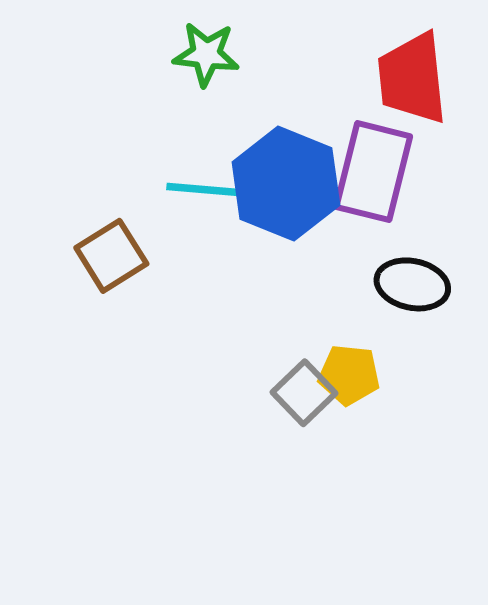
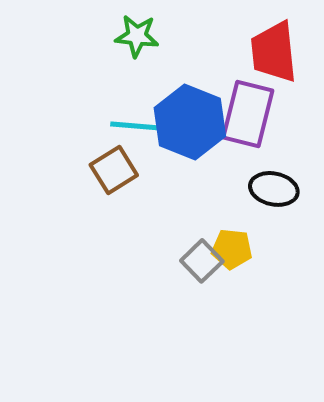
brown square: (111, 256) -> (114, 170), moved

